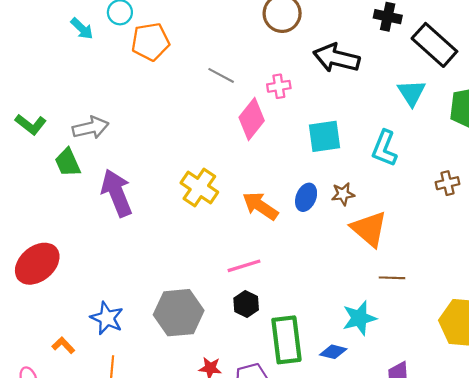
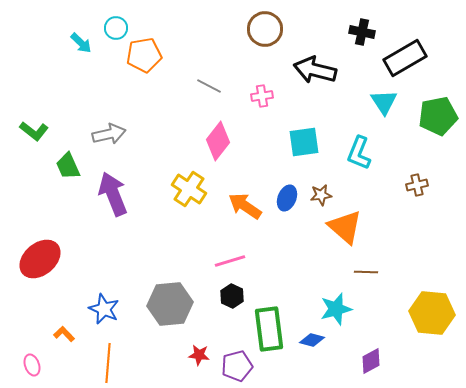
black rectangle: (434, 45) -> (405, 58), turned -72
pink diamond: (252, 119) -> (218, 141), moved
gray arrow: (91, 128) -> (109, 134), moved

